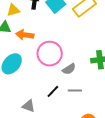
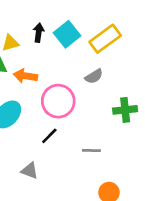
gray semicircle: (69, 69) -> (94, 76), moved
black line: (53, 91) -> (49, 136), moved

